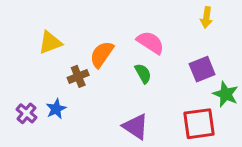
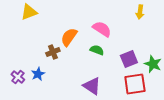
yellow triangle: (50, 43) -> (29, 12), moved
purple square: (202, 69) -> (129, 59), moved
green semicircle: (143, 74) -> (97, 50), turned -40

